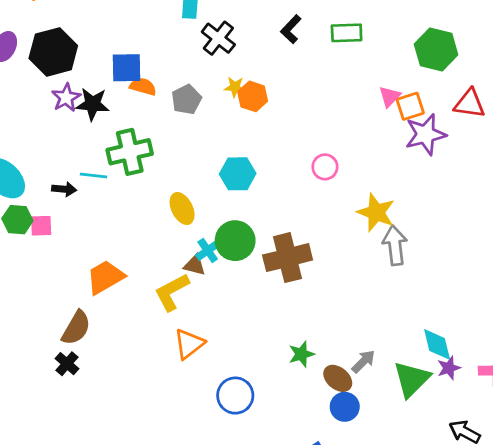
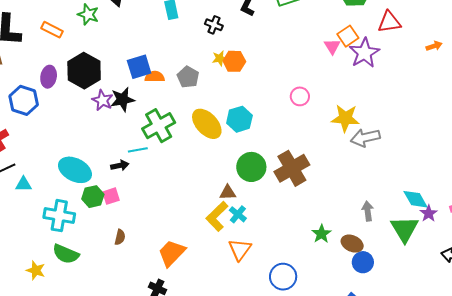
black cross: (218, 38) -> (214, 25), moved, size x0.7
pink triangle: (390, 97) -> (332, 46), moved
yellow ellipse: (182, 208) -> (207, 124), moved, size x1.4
gray arrow: (395, 245) -> (365, 138), turned -80
cyan cross: (208, 250) -> (238, 214), moved
orange trapezoid: (105, 277) -> (172, 253), moved
brown semicircle: (76, 328) -> (120, 237), moved, size x0.6
gray arrow: (363, 361) -> (368, 211), moved, turned -36

